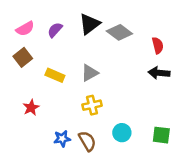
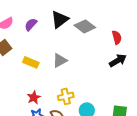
black arrow: (159, 73) -> (118, 60), turned 144
yellow cross: (92, 105) -> (66, 96), moved
red star: (31, 108) -> (34, 97), moved

